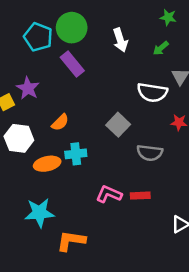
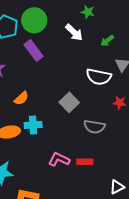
green star: (168, 17) -> (88, 12), moved
white arrow: (120, 40) -> (74, 32), turned -30

